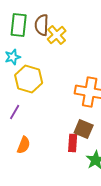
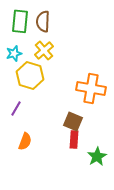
yellow cross: (57, 35) -> (44, 50), moved
brown square: (84, 129) -> (73, 121), moved

